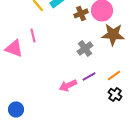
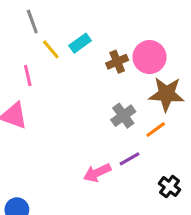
pink line: (33, 35) -> (28, 76), moved
orange line: (114, 75) -> (156, 130), moved

